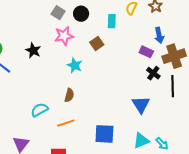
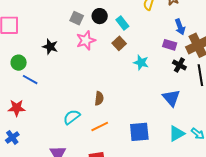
cyan rectangle: (112, 21) -> (122, 23), moved, turned -32
black star: (33, 50) -> (50, 47), moved
cyan star: (75, 65) -> (141, 62), moved

